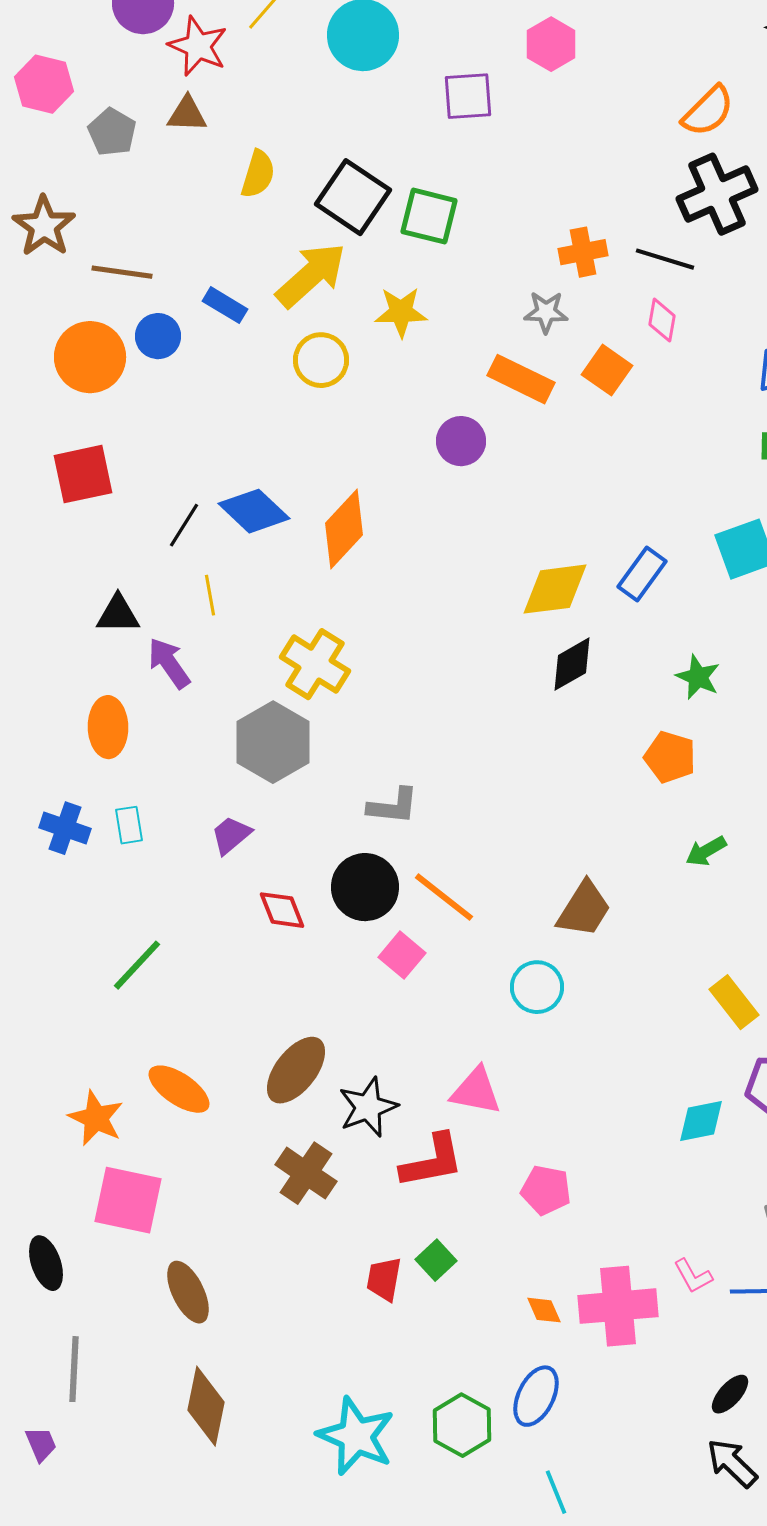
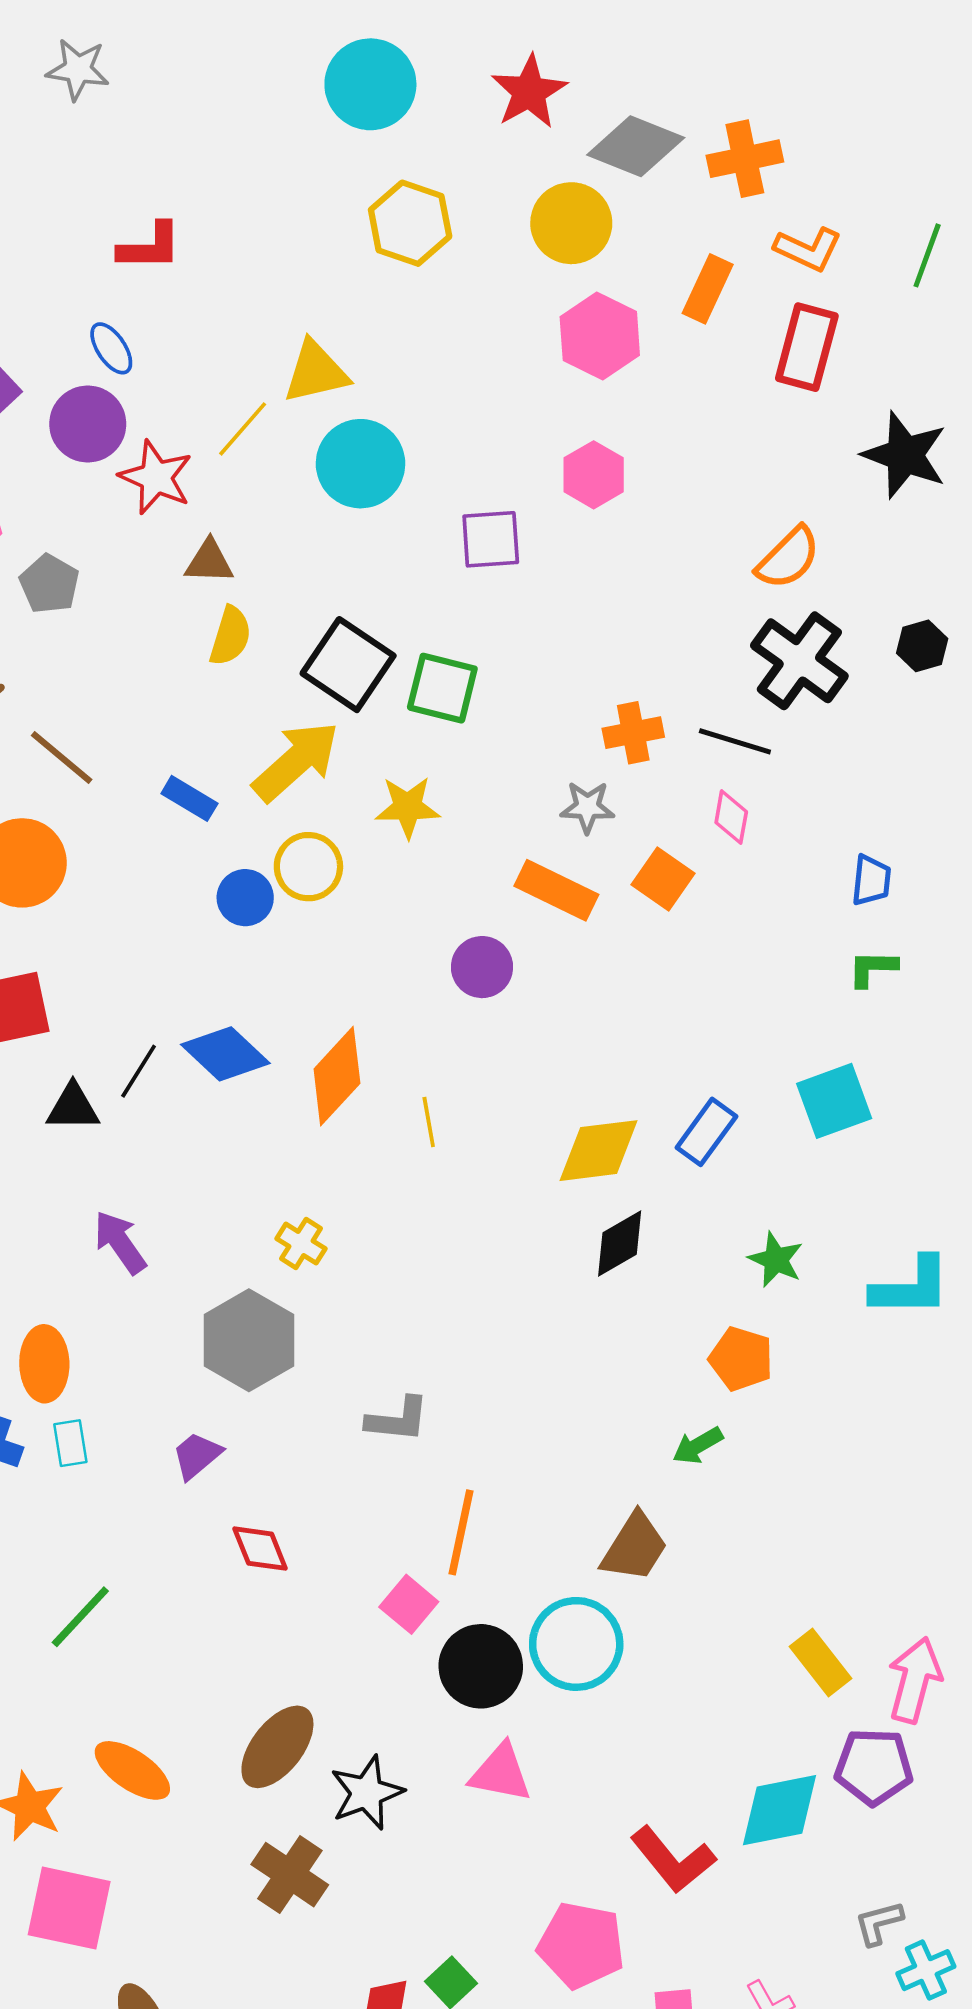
brown triangle: (187, 114) -> (209, 562), moved
black cross: (717, 194) -> (799, 661), turned -30
brown line: (122, 272) -> (62, 758), turned 32
blue circle: (158, 336) -> (245, 898), moved
yellow line: (210, 595) -> (429, 1122), moved
black triangle: (118, 614) -> (73, 1107), moved
yellow cross: (315, 664) -> (301, 1244), size x0.6
orange ellipse: (108, 727) -> (44, 1364), moved
green arrow: (706, 851) -> (698, 1446), moved
black circle: (365, 887) -> (481, 1666), moved
orange line: (444, 897) -> (461, 1532), turned 64
cyan circle: (537, 987) -> (576, 1644), size x1.4
cyan diamond: (701, 1121) -> (780, 1810), size x1.4
red L-shape: (432, 1161) -> (673, 1860), moved, turned 62
pink pentagon: (546, 1190) -> (581, 1945), moved, size x1.4

